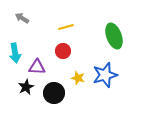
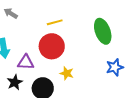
red circle: (63, 51) -> (52, 46), size x1.6
blue star: (105, 75) -> (115, 67), moved, size x0.7

